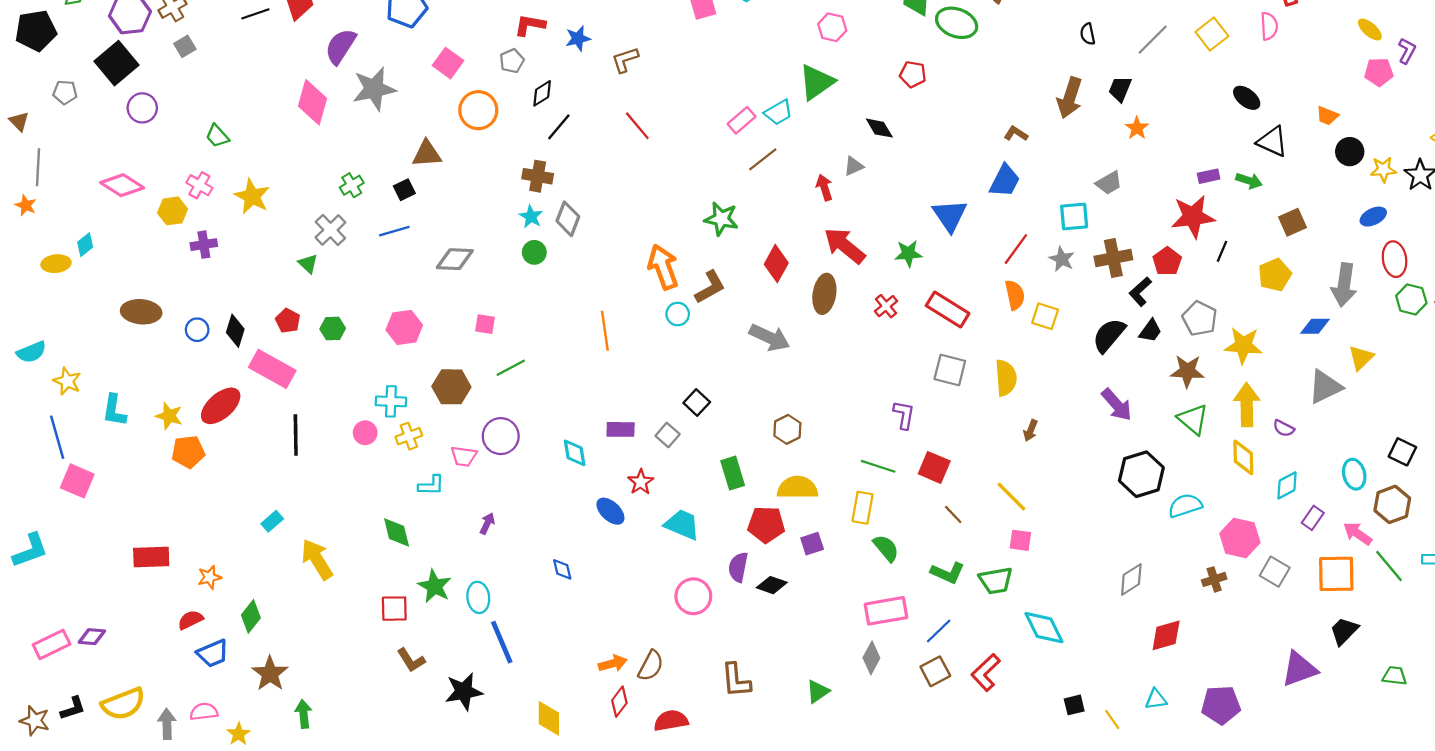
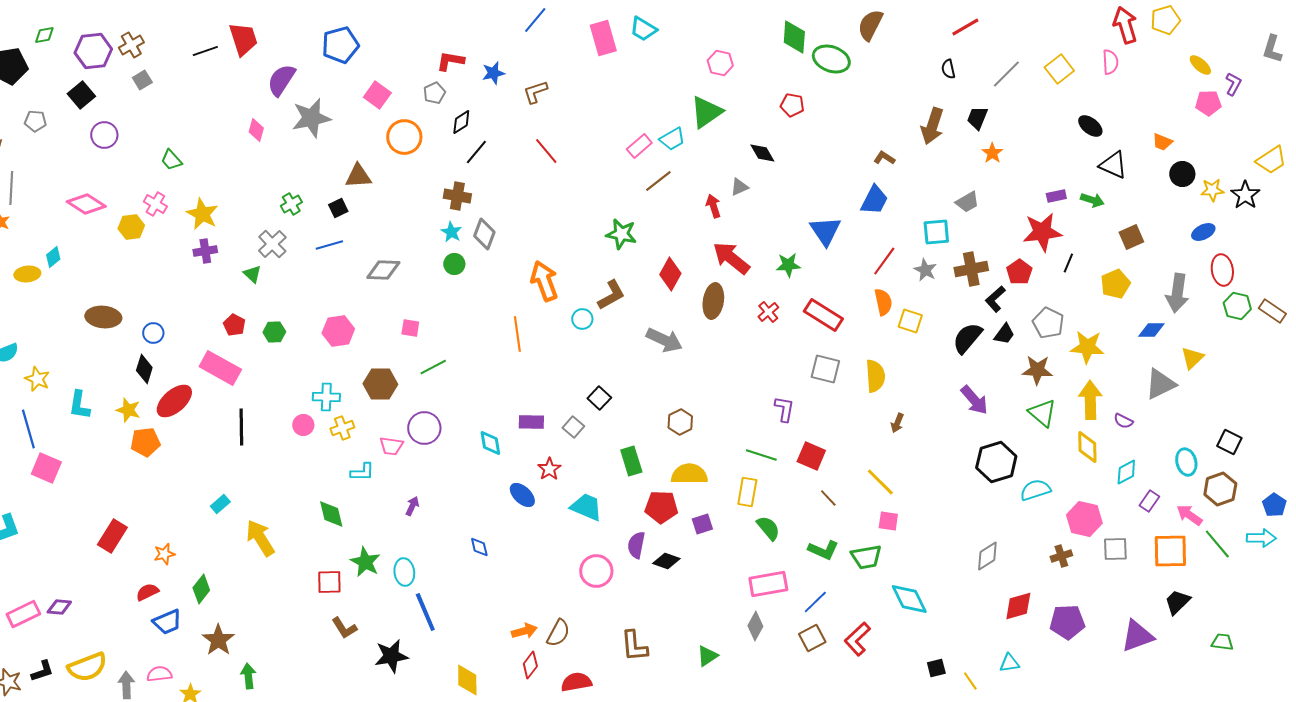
black square: (116, 63) -> (81, 95), size x0.7
pink diamond: (313, 102) -> (256, 130), size x0.6
purple cross: (204, 245) -> (205, 251), moved
orange arrow: (663, 267) -> (544, 281), moved
black diamond: (235, 331) -> (144, 369), moved
red rectangle: (151, 557) -> (112, 536), turned -56
gray square: (1275, 572) -> (1115, 549), turned -32
purple pentagon: (1221, 705) -> (1067, 622), moved

